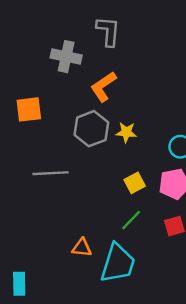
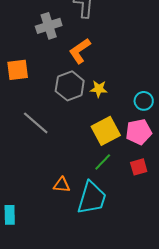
gray cross: (66, 57) -> (49, 26), turned -30
gray line: (50, 173) -> (36, 123), turned 44
yellow square: (135, 183) -> (106, 131), size x1.6

